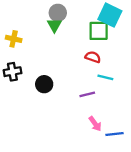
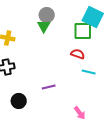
black circle: (44, 84) -> (19, 101), moved
purple line: (87, 94) -> (49, 87), moved

